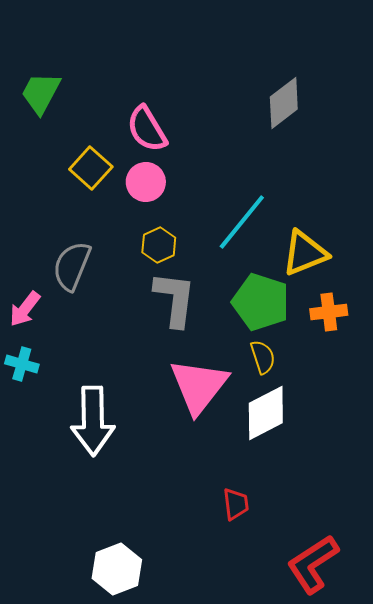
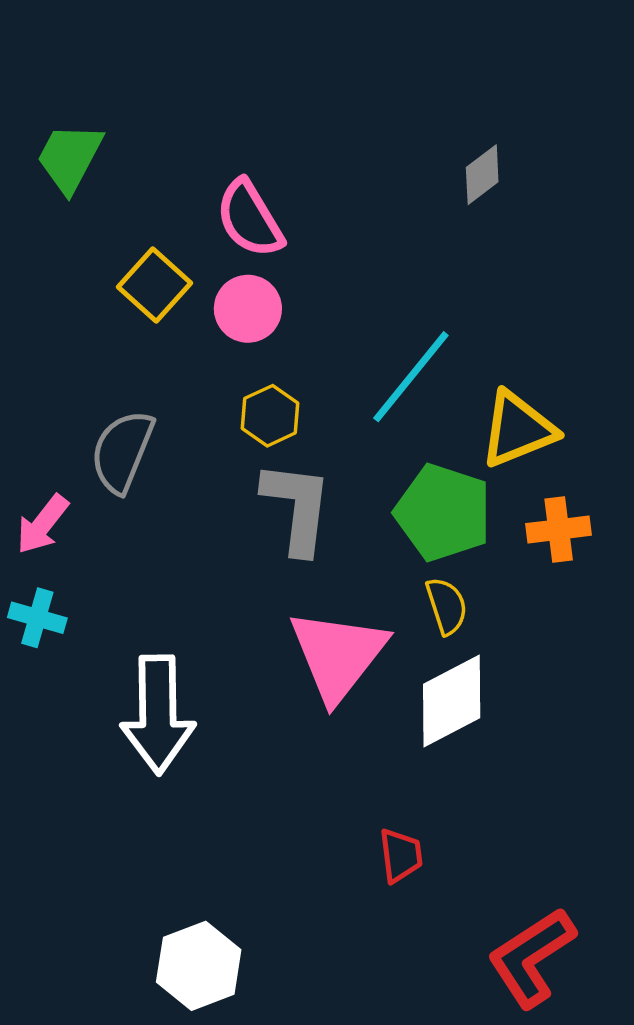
gray diamond: (284, 103) -> (482, 175), size x0.7

